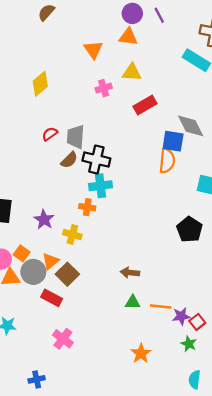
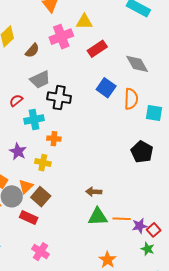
pink cross: (104, 88) -> (61, 37), size x1.6
red semicircle: (50, 134) -> (16, 100), moved
gray trapezoid: (76, 137) -> (40, 80), turned -115
blue square: (173, 141) -> (106, 88), moved, turned 30
brown semicircle: (69, 160) -> (32, 51), moved
orange semicircle: (167, 161) -> (131, 99), moved
cyan cross: (100, 186) -> (34, 120), moved
green triangle: (133, 302) -> (98, 217), size x1.5

